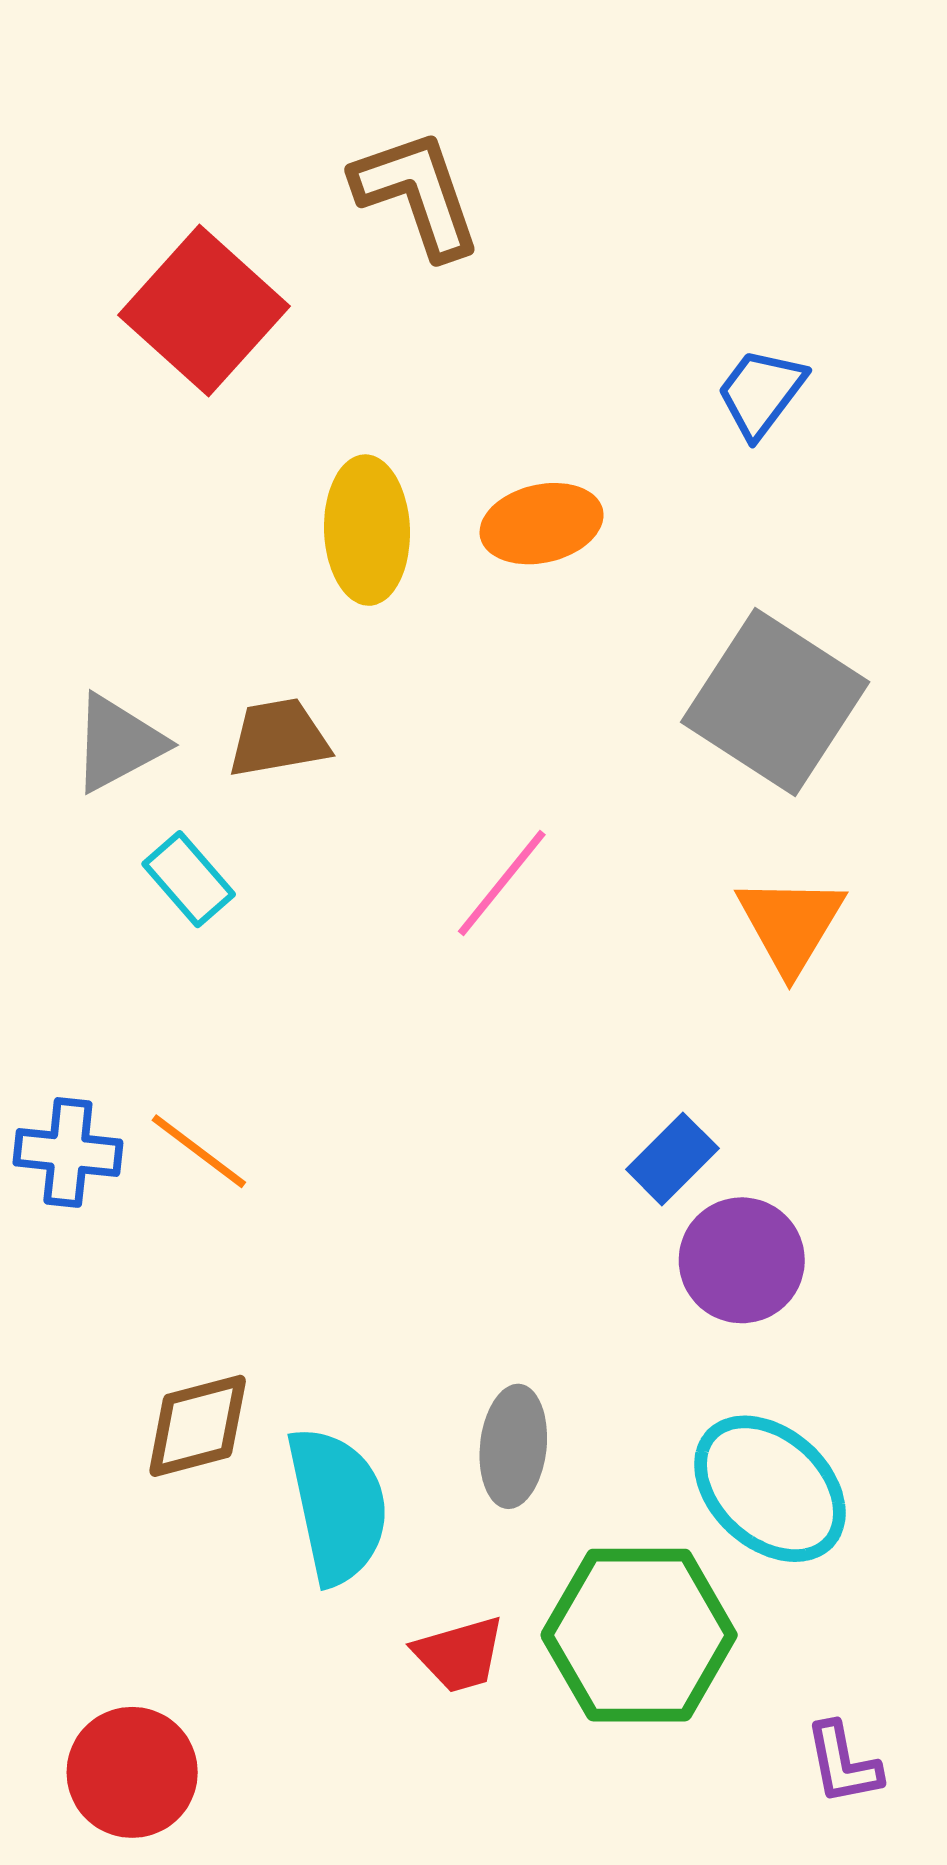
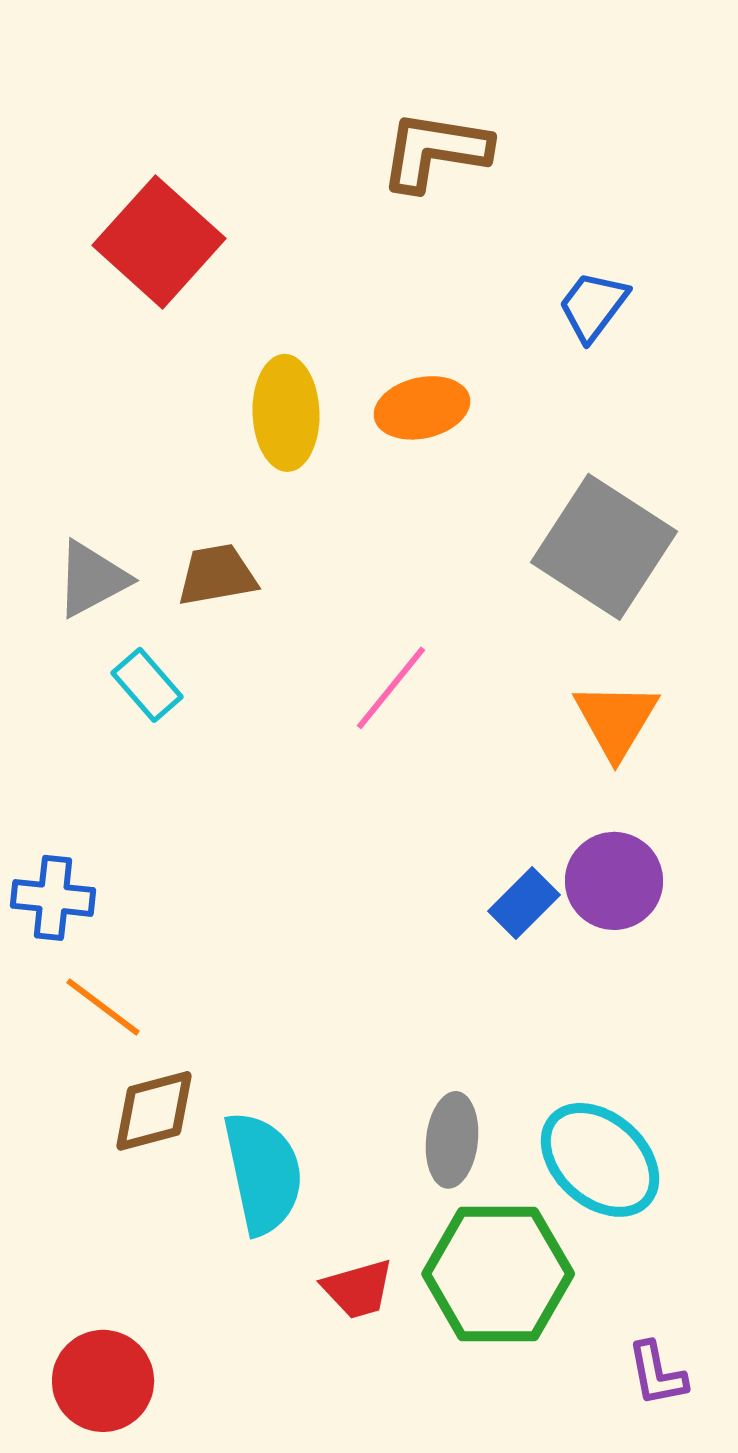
brown L-shape: (417, 194) -> (435, 151), moved, turned -62
orange line: (199, 1151) -> (103, 1007), moved
purple circle: (742, 1260) -> (614, 881), moved
gray ellipse: (513, 1446) -> (452, 1140), moved

